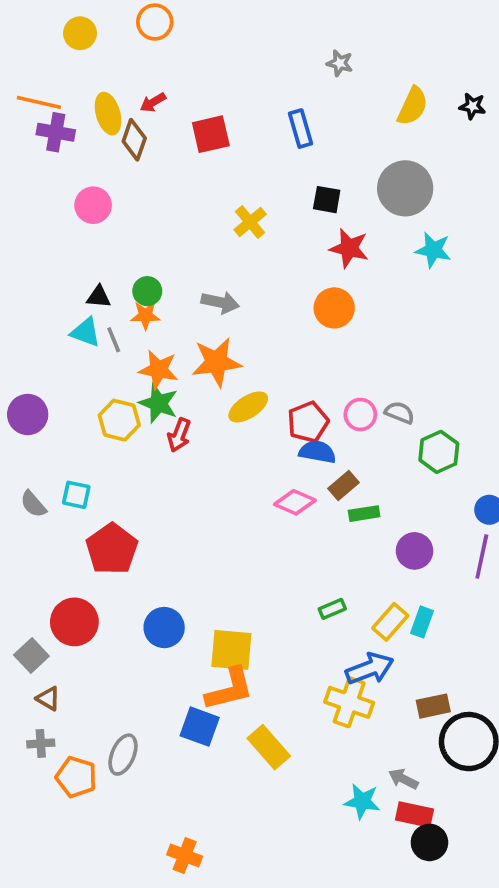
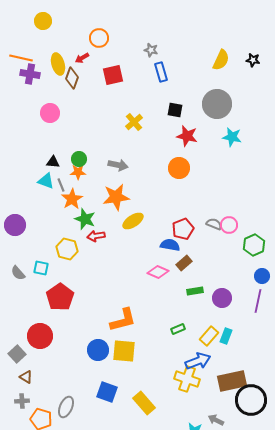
orange circle: (155, 22) -> (99, 38), moved
gray star: (340, 63) -> (151, 50), moved
orange star: (158, 370) -> (72, 199), moved, turned 30
pink circle: (360, 414) -> (229, 225), moved
yellow hexagon: (119, 420) -> (67, 249), moved
red pentagon: (308, 422) -> (183, 229), moved
red arrow: (179, 435) -> (96, 236), turned 60
green hexagon: (439, 452) -> (254, 245), moved
green rectangle: (364, 514) -> (195, 291), moved
blue circle: (164, 628) -> (98, 350), moved
orange L-shape: (230, 689) -> (123, 320), moved
brown rectangle: (433, 706) -> (232, 381), size x1.6

